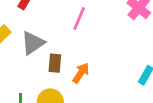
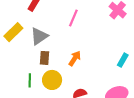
brown rectangle: (55, 63) -> (45, 58), moved

